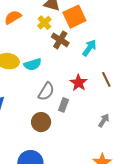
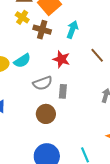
red star: (79, 83) -> (61, 59), moved
gray semicircle: (46, 91) -> (43, 83), turned 54

